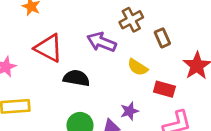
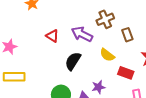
red triangle: (49, 48) -> (52, 36), moved, size x0.6
black semicircle: (76, 78) -> (73, 61), moved, turned -72

